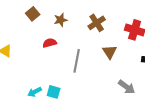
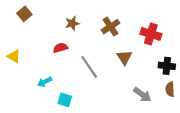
brown square: (33, 14) -> (24, 14), moved
gray line: (77, 61) -> (89, 67), turned -45
cyan arrow: (35, 92) -> (45, 82), moved

